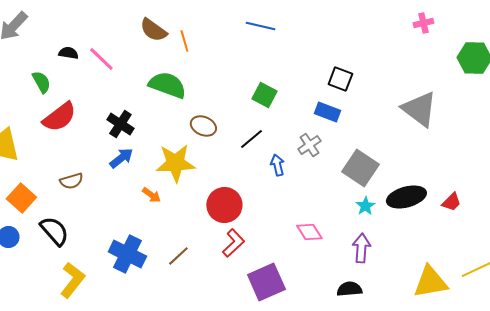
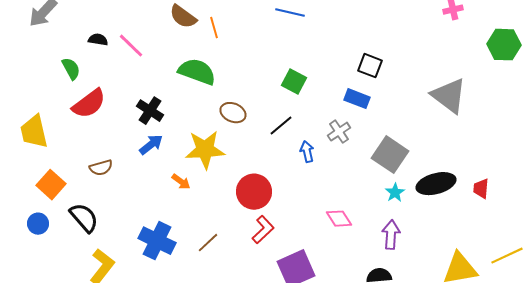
red trapezoid: (451, 202) -> (481, 189), turned 140

